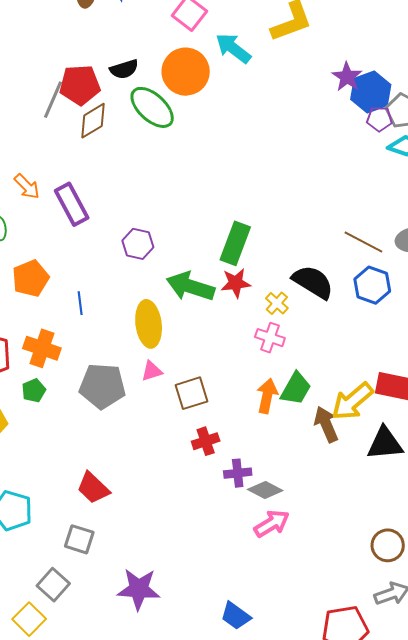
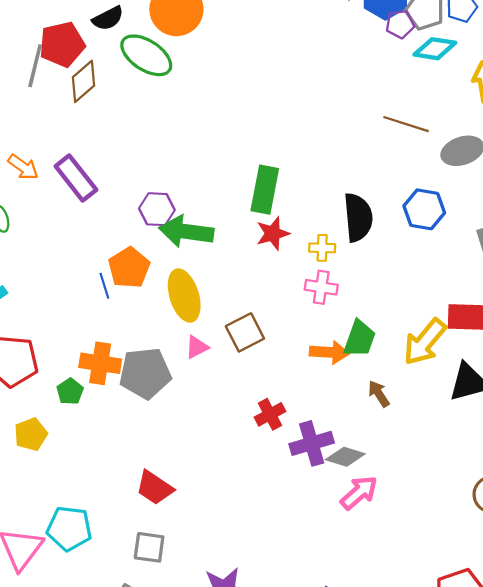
brown line: (363, 242) -> (406, 124), moved
orange pentagon: (31, 278) -> (129, 268), moved
black semicircle: (313, 282) -> (358, 217), turned 63
green arrow: (190, 286) -> (186, 232), moved
yellow cross: (277, 303) -> (322, 248), turned -30
orange cross: (42, 348) -> (100, 363), moved
brown square: (191, 393) -> (245, 332), moved
orange arrow: (267, 396) -> (329, 352), turned 92
brown arrow: (326, 424) -> (379, 394), moved, size x0.7
purple cross: (238, 473) -> (312, 443), size x1.4

